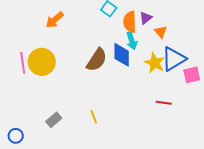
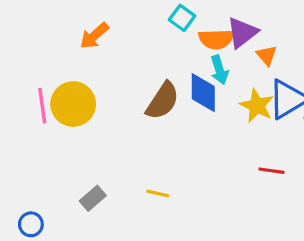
purple triangle: (146, 18) -> (242, 33), size x1.5
orange semicircle: (130, 22) -> (216, 39), turned -90
yellow line: (94, 117) -> (158, 193), turned -56

